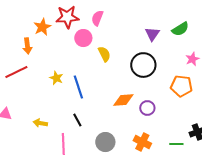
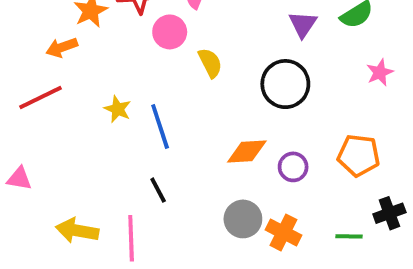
orange arrow: (27, 46) -> (62, 47), turned 77
orange pentagon: (181, 86) -> (359, 155), moved
yellow arrow: (40, 123) -> (77, 231), moved, size x1.5
gray circle: (105, 142) -> (243, 219), moved

